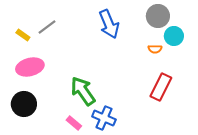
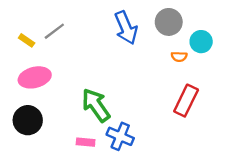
gray circle: (158, 16) -> (169, 22), moved
pink rectangle: (74, 123) -> (86, 142), turned -35

